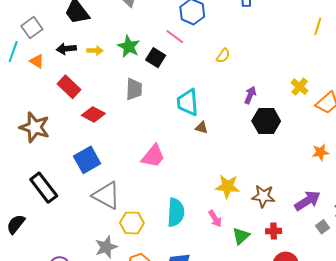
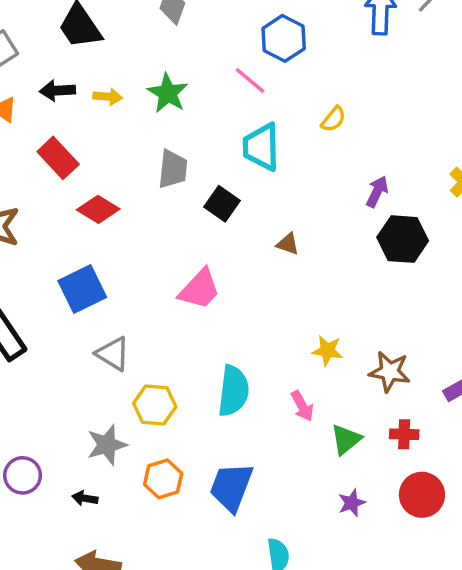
black square: (156, 58) -> (222, 204), moved
cyan trapezoid: (188, 102) -> (261, 147), moved
yellow star: (227, 186) -> (327, 351), size x0.7
gray triangle: (106, 195) -> (113, 354), size x0.7

